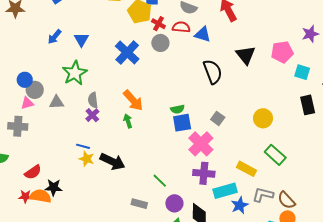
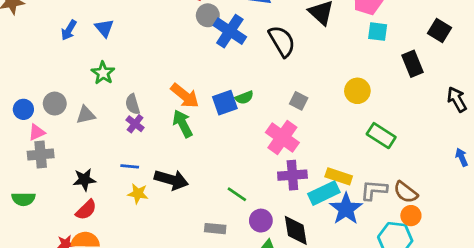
blue cross: (127, 52) -> (230, 31), moved
cyan square: (302, 72) -> (378, 32), moved
green star: (75, 73) -> (103, 73), size x0.7
blue circle: (25, 80) -> (23, 109), moved
pink triangle: (27, 103) -> (37, 132), moved
green arrow: (128, 121) -> (183, 124), size x1.5
blue square: (182, 123) -> (225, 103), moved
yellow star: (87, 159) -> (138, 194), moved
yellow rectangle: (247, 169) -> (339, 176), moved
red semicircle: (33, 172) -> (86, 210), moved
black star: (53, 187) -> (84, 180), moved
blue star: (240, 205) -> (346, 209), size x1.4

